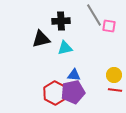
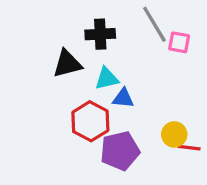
blue triangle: (74, 75) -> (123, 98), moved
yellow circle: (114, 75) -> (174, 134), moved
red hexagon: (55, 93) -> (90, 121), moved

